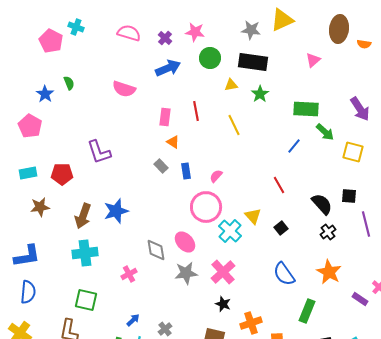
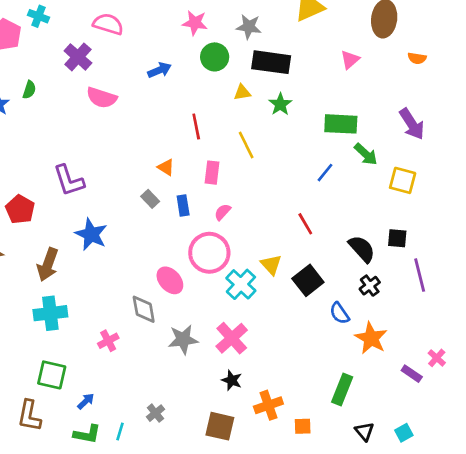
gray star: (251, 30) -> (249, 27), moved
purple cross: (165, 38) -> (78, 57), moved, size x1.5
orange semicircle: (364, 44) -> (417, 58), moved
blue arrow: (168, 68) -> (159, 70), size x0.7
green semicircle: (69, 83) -> (29, 90), turned 40
pink rectangle: (165, 117) -> (212, 173), moved
red pentagon: (62, 174) -> (20, 209), turned 30
blue star: (116, 211) -> (91, 234), moved, turned -30
black square: (281, 228) -> (308, 280), size x1.6
pink ellipse: (185, 242) -> (170, 280), moved
blue semicircle: (284, 274) -> (339, 313), moved, size x0.7
blue arrow: (133, 320) -> (86, 401), moved

